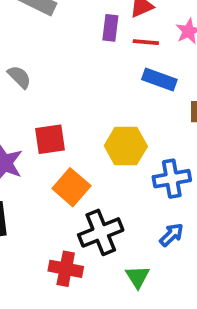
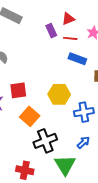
purple rectangle: (110, 28) -> (51, 31), turned -32
red cross: (66, 269) -> (25, 170), moved
green triangle: (138, 277) -> (65, 165), size x1.6

